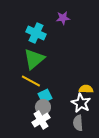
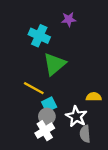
green triangle: (34, 59) -> (55, 64), moved
white star: (81, 103) -> (76, 116), moved

